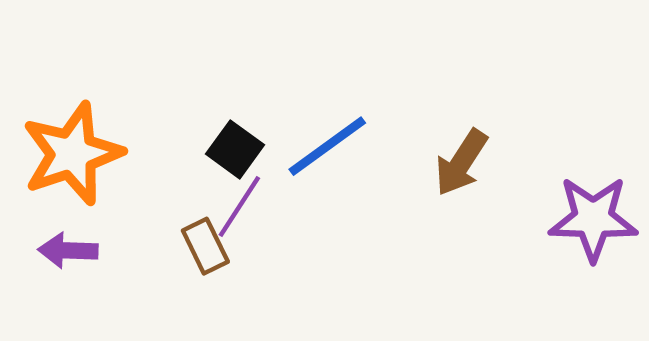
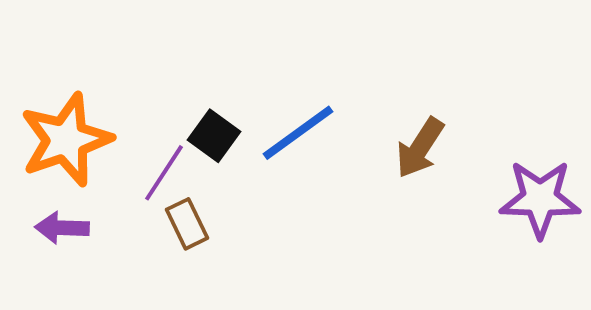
purple line: (239, 207) -> (164, 173), moved

